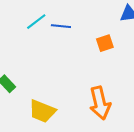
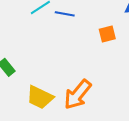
orange arrow: (100, 103) -> (78, 94), moved, turned 48

